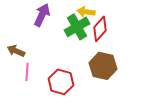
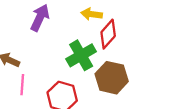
green cross: (77, 27) -> (81, 55), moved

